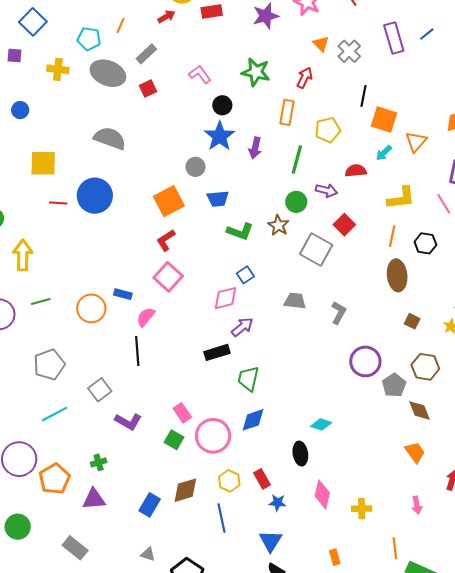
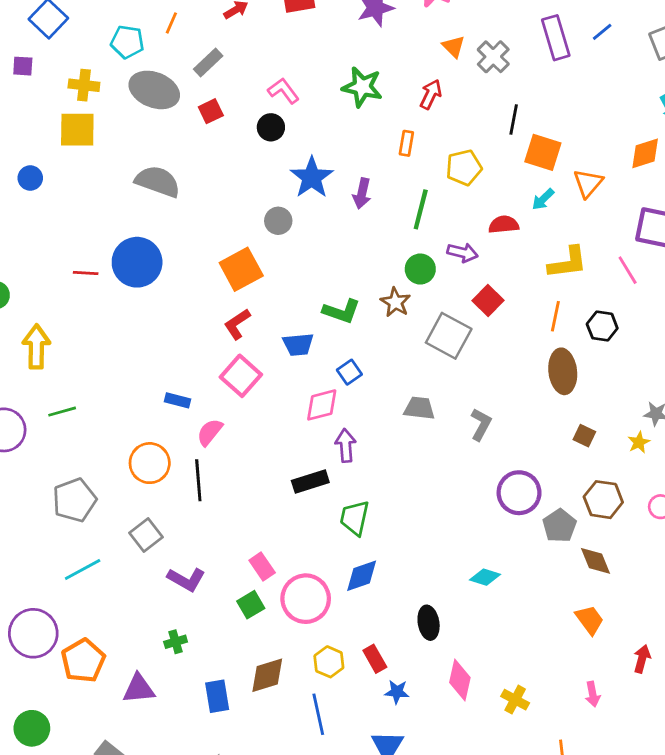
black circle: (222, 105) -> (271, 127), moved
blue circle: (20, 110) -> (30, 178), moved
orange rectangle: (287, 112) -> (406, 143), size x0.7
yellow square: (43, 163) -> (77, 130), moved
blue trapezoid: (218, 199) -> (298, 345), moved
orange circle: (91, 308) -> (150, 463), moved
purple arrow: (242, 327) -> (346, 445), turned -55
cyan diamond: (321, 424) -> (485, 577), moved
green square: (174, 440) -> (251, 605), turned 30
green cross: (99, 462) -> (176, 642), moved
blue rectangle: (150, 505) -> (217, 696), turned -40
yellow cross: (362, 509) -> (515, 700), turned 30

